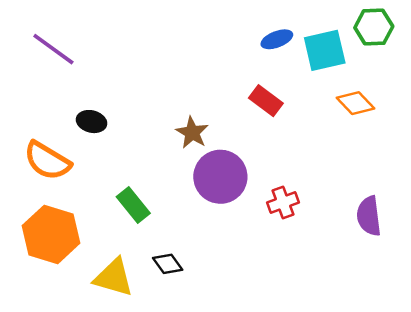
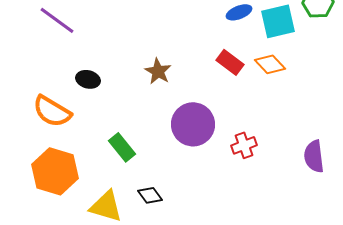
orange diamond: (355, 103) -> (270, 64), moved
brown star: (192, 133) -> (158, 71), moved

